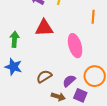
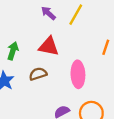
brown semicircle: (44, 76) -> (38, 74), moved

